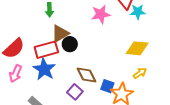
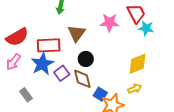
brown triangle: (60, 33) -> (77, 33), moved, turned -36
black circle: (70, 44) -> (86, 59), moved
yellow diamond: (137, 48) -> (138, 64), turned -40
purple square: (75, 92) -> (62, 73), moved

